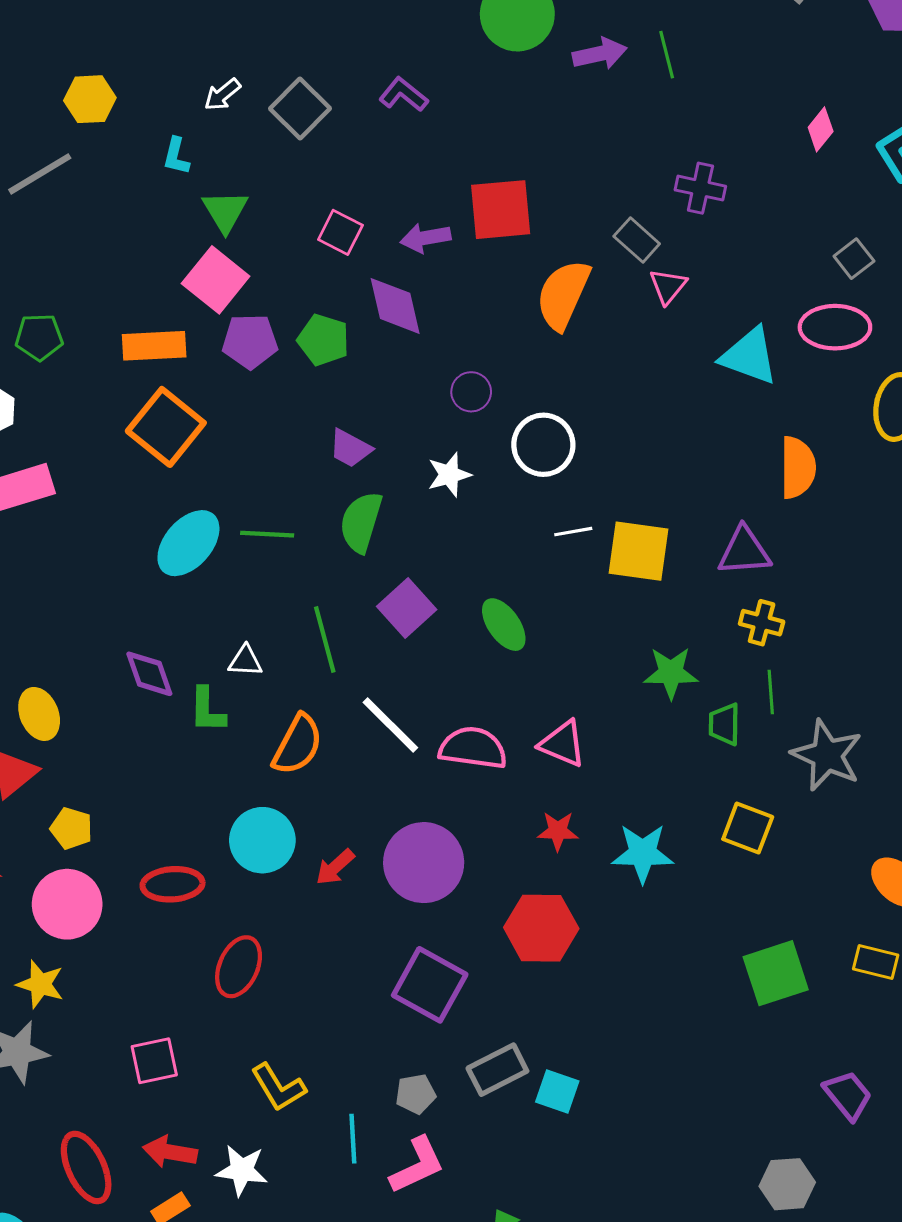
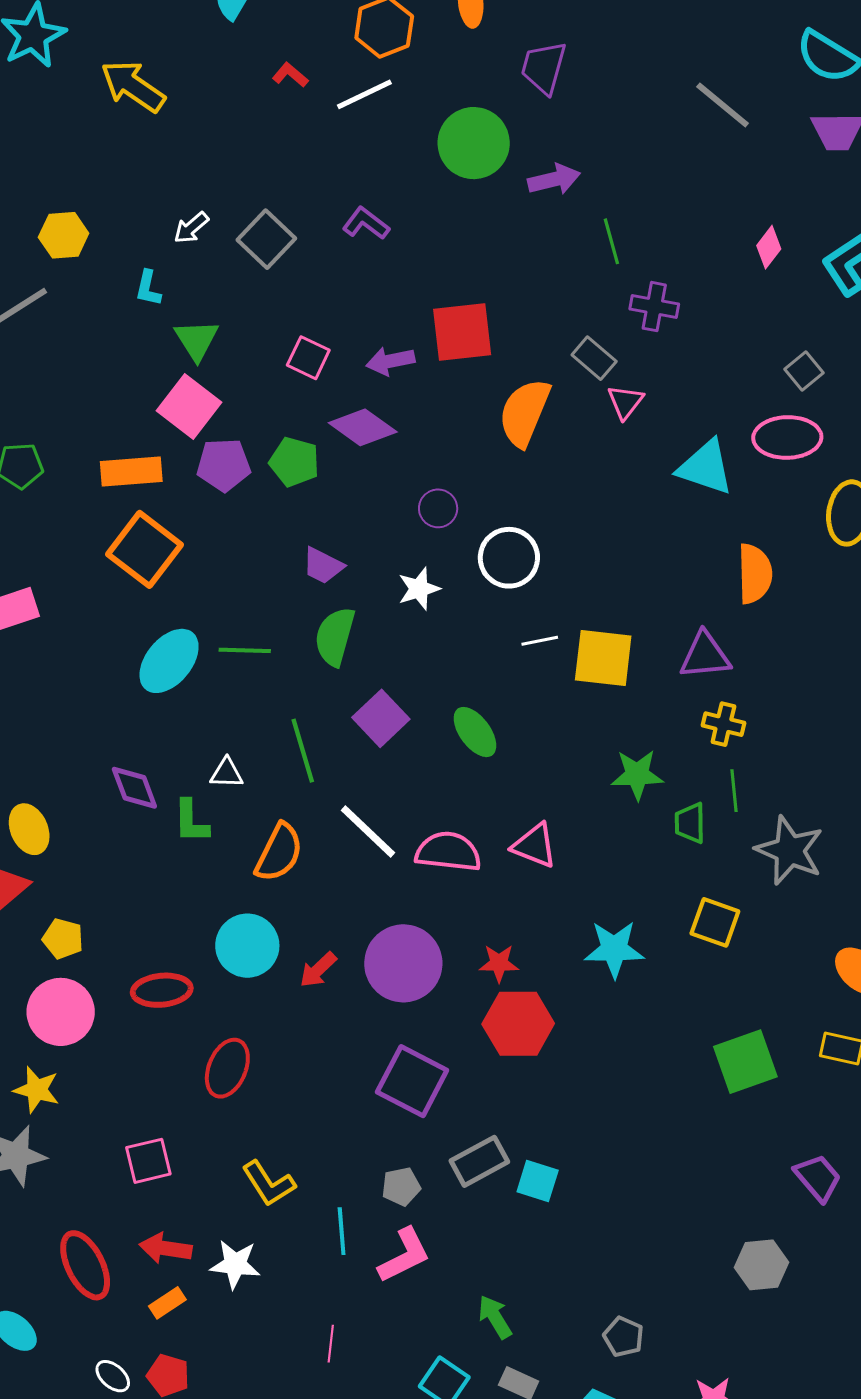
green line: (667, 55) -> (611, 241), moved
purple diamond: (395, 306) -> (363, 427), turned -40
red star: (558, 831) -> (499, 963), moved

